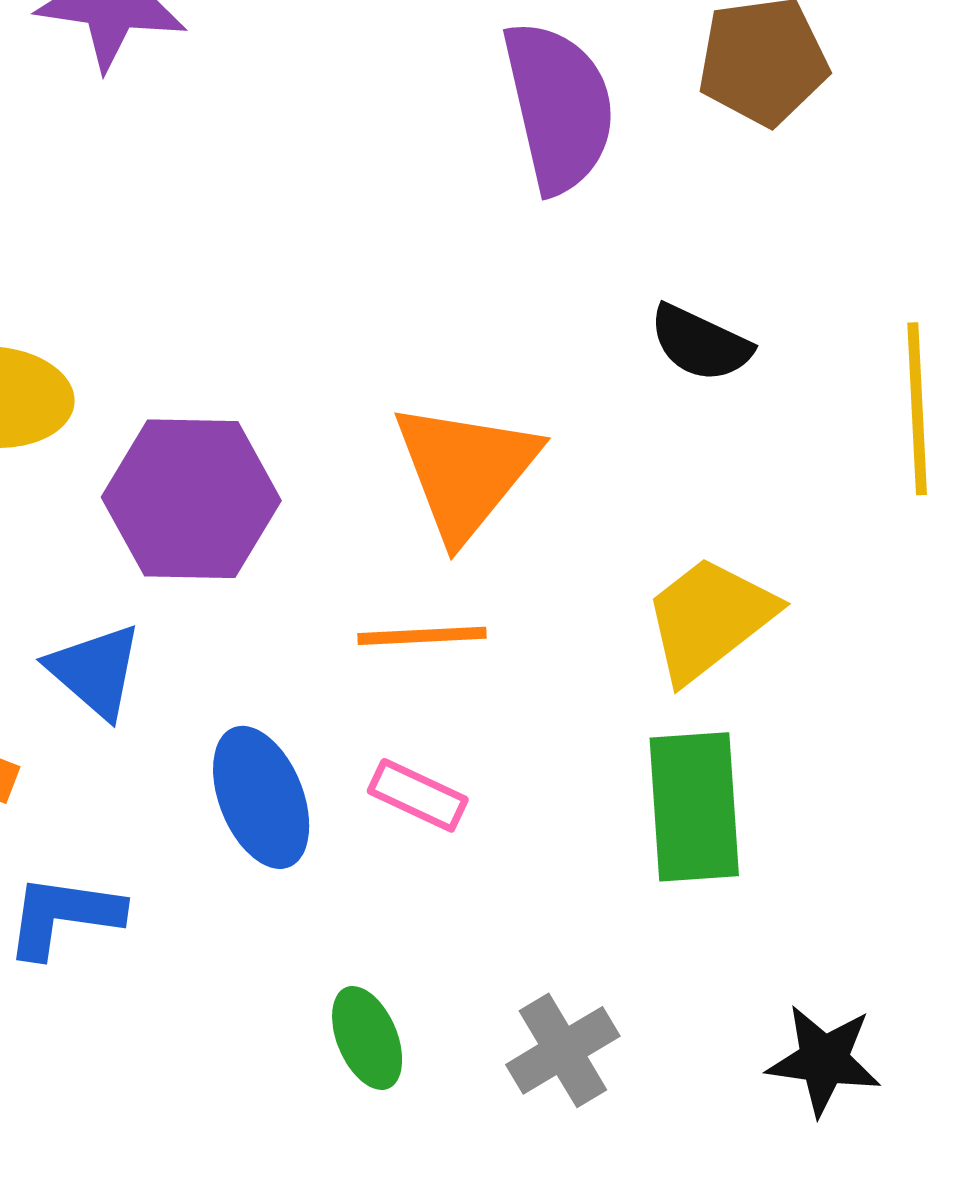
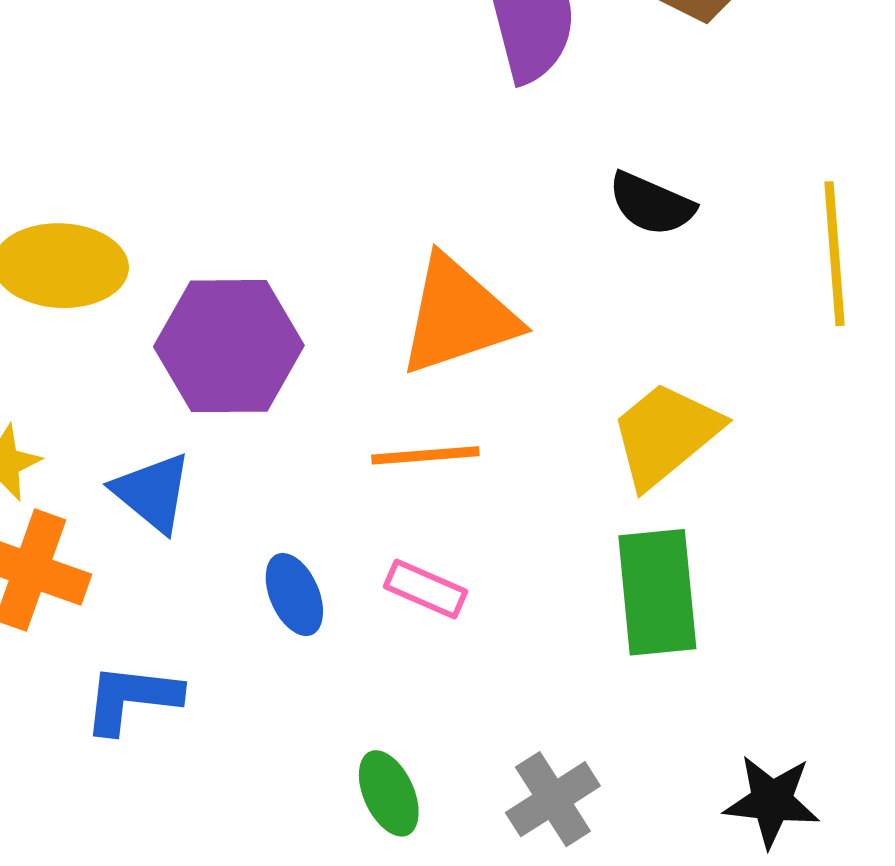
orange triangle: (465, 470) -> (458, 316), turned 34
blue ellipse: (261, 797) -> (294, 594), size x0.7

